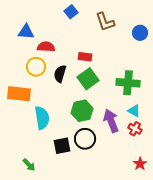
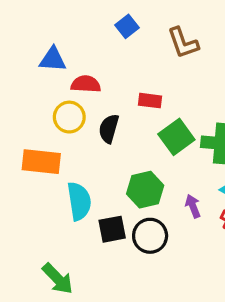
green square: (88, 79) -> (176, 137), moved
purple arrow: (111, 121) -> (193, 206), size x0.6
black square: (62, 146) -> (112, 229), moved
green arrow: (29, 165) -> (58, 279), size x1.5

